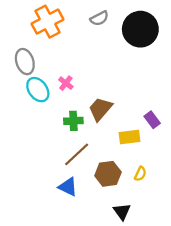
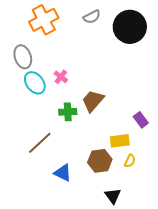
purple rectangle: (152, 120) -> (141, 120), moved
yellow rectangle: (130, 137) -> (120, 141), moved
brown line: (77, 154) -> (40, 143), moved

